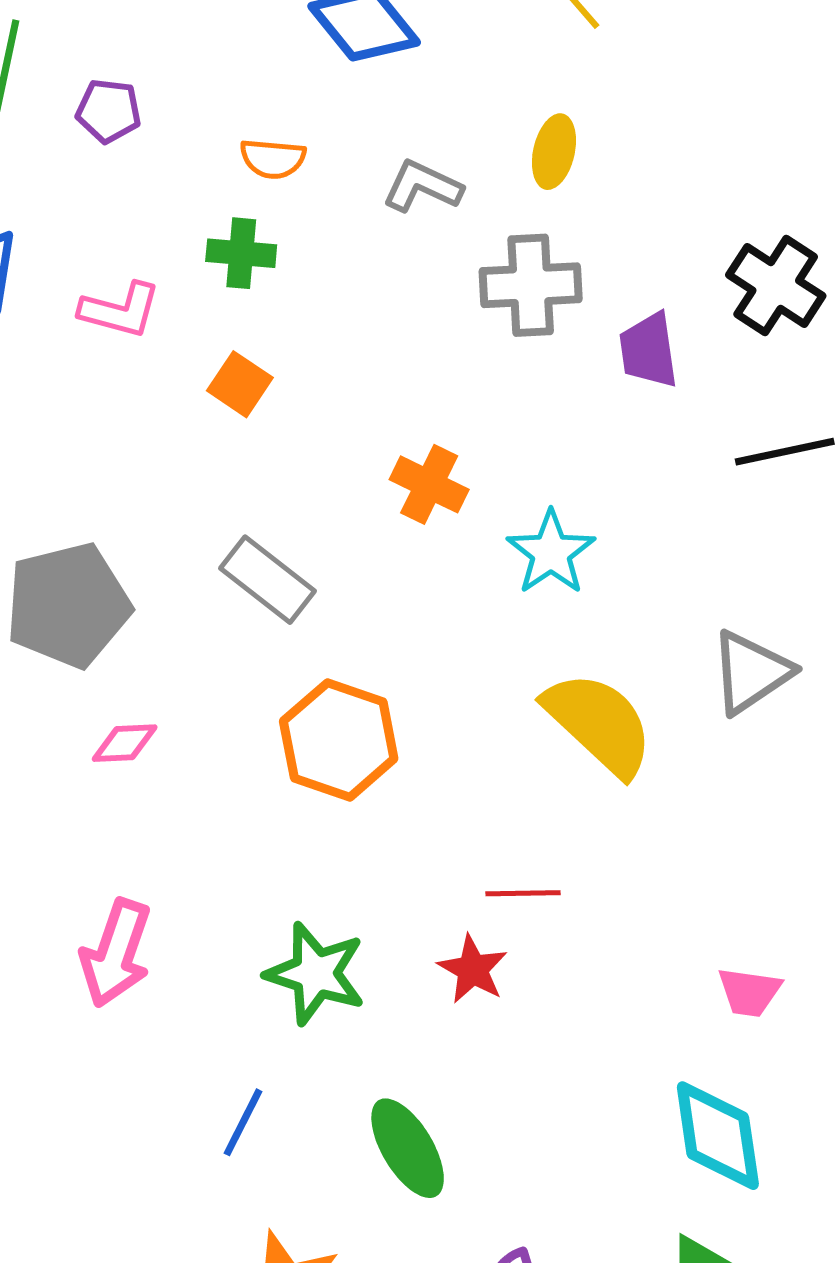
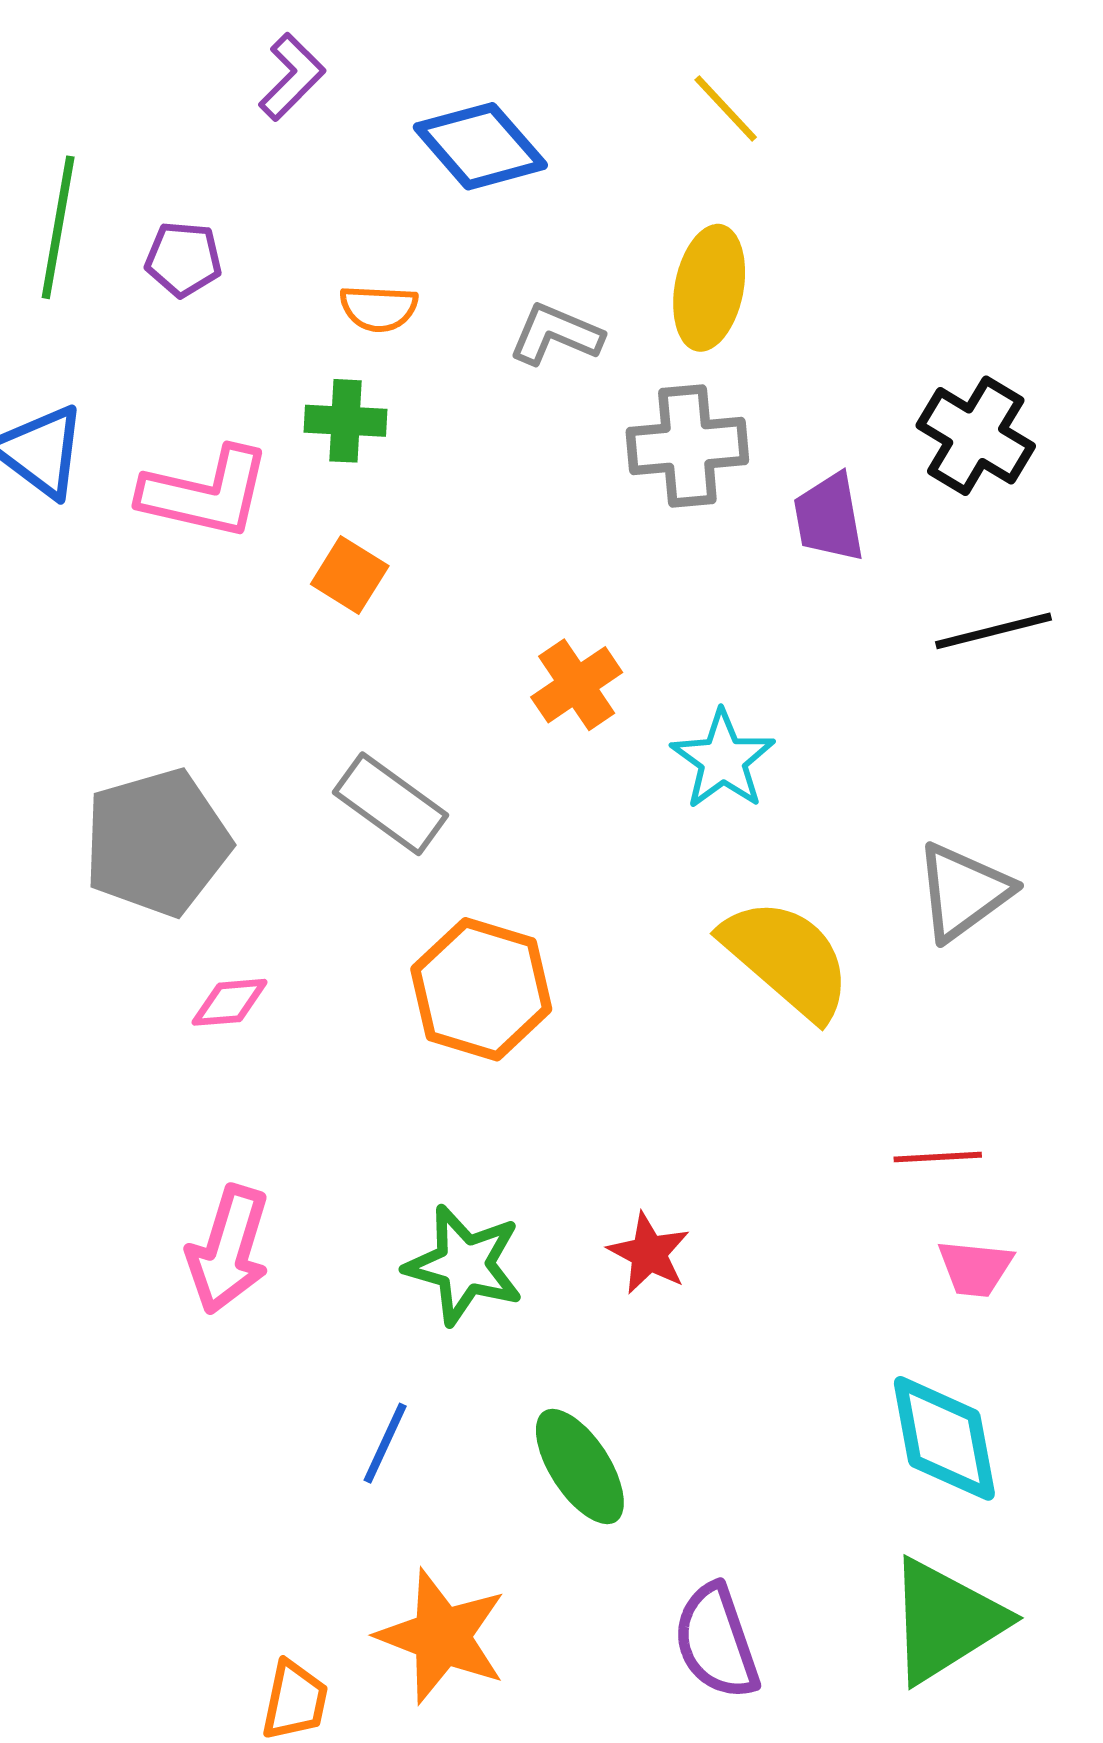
yellow ellipse: (554, 152) -> (709, 288), size x1.4
pink L-shape: (120, 310) -> (206, 493), size x1.4
orange cross: (429, 484) -> (577, 685), turned 32
red line: (523, 893) -> (938, 1157), moved

